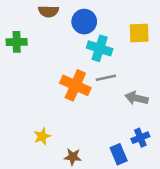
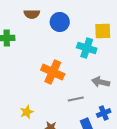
cyan cross: (100, 48) -> (87, 48), moved
gray line: (106, 78) -> (76, 99), moved

